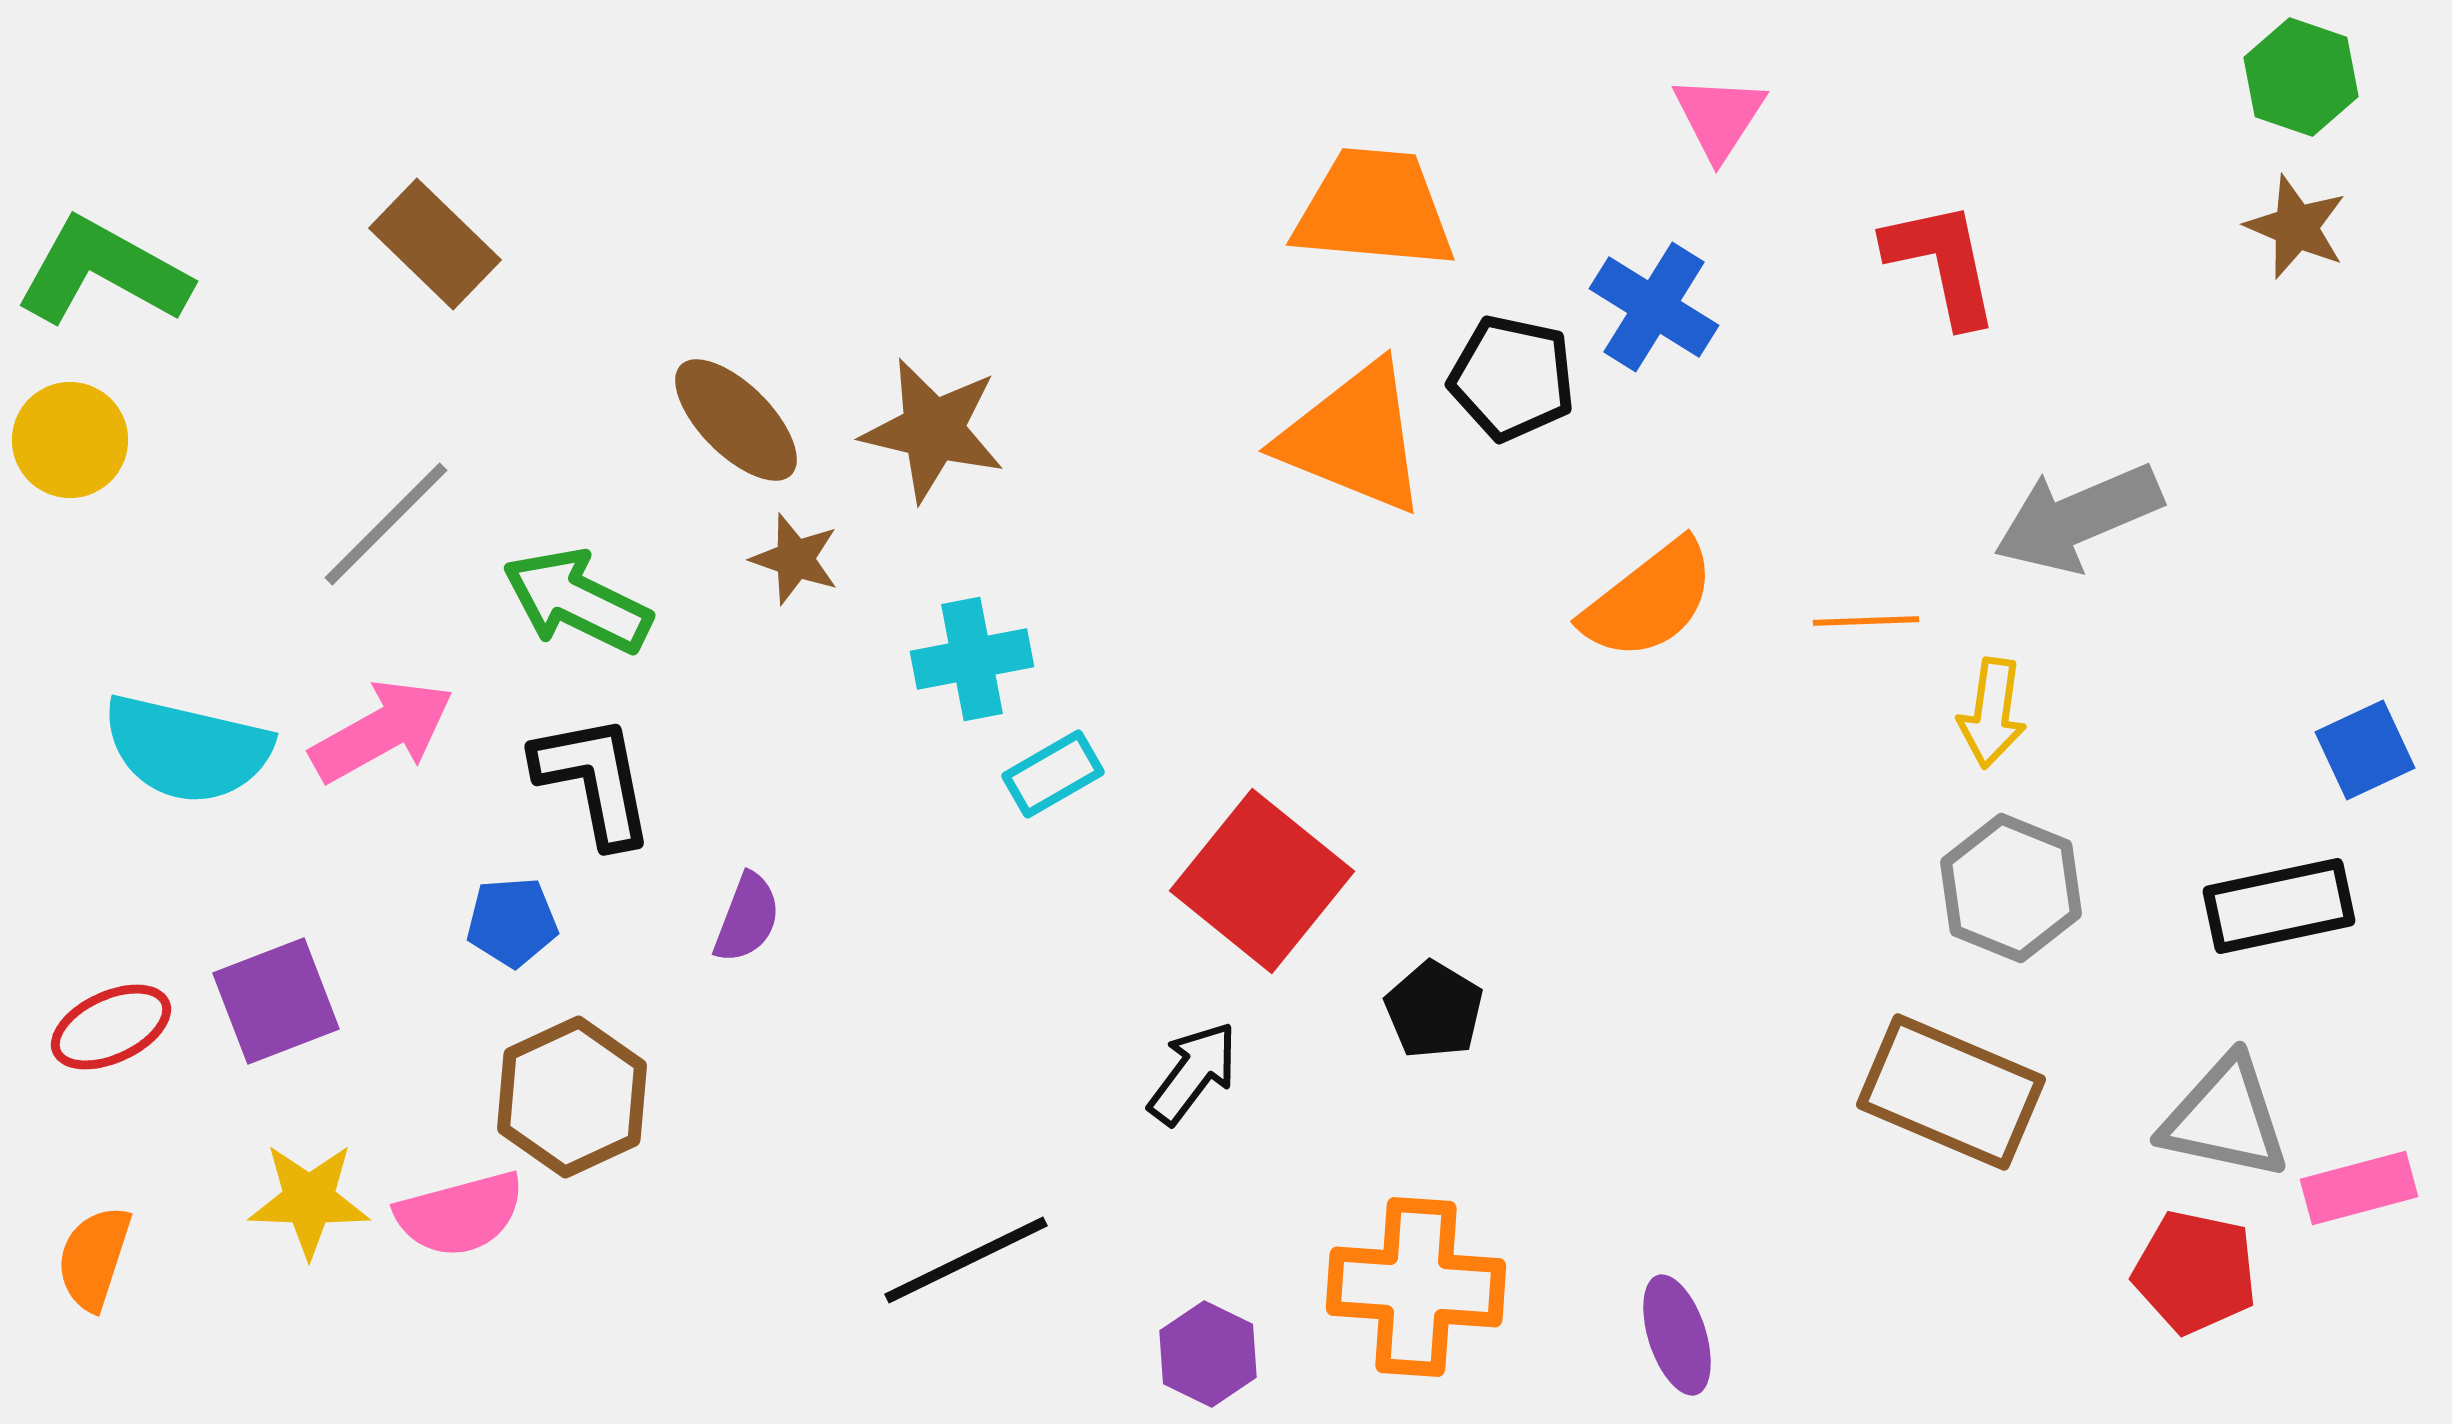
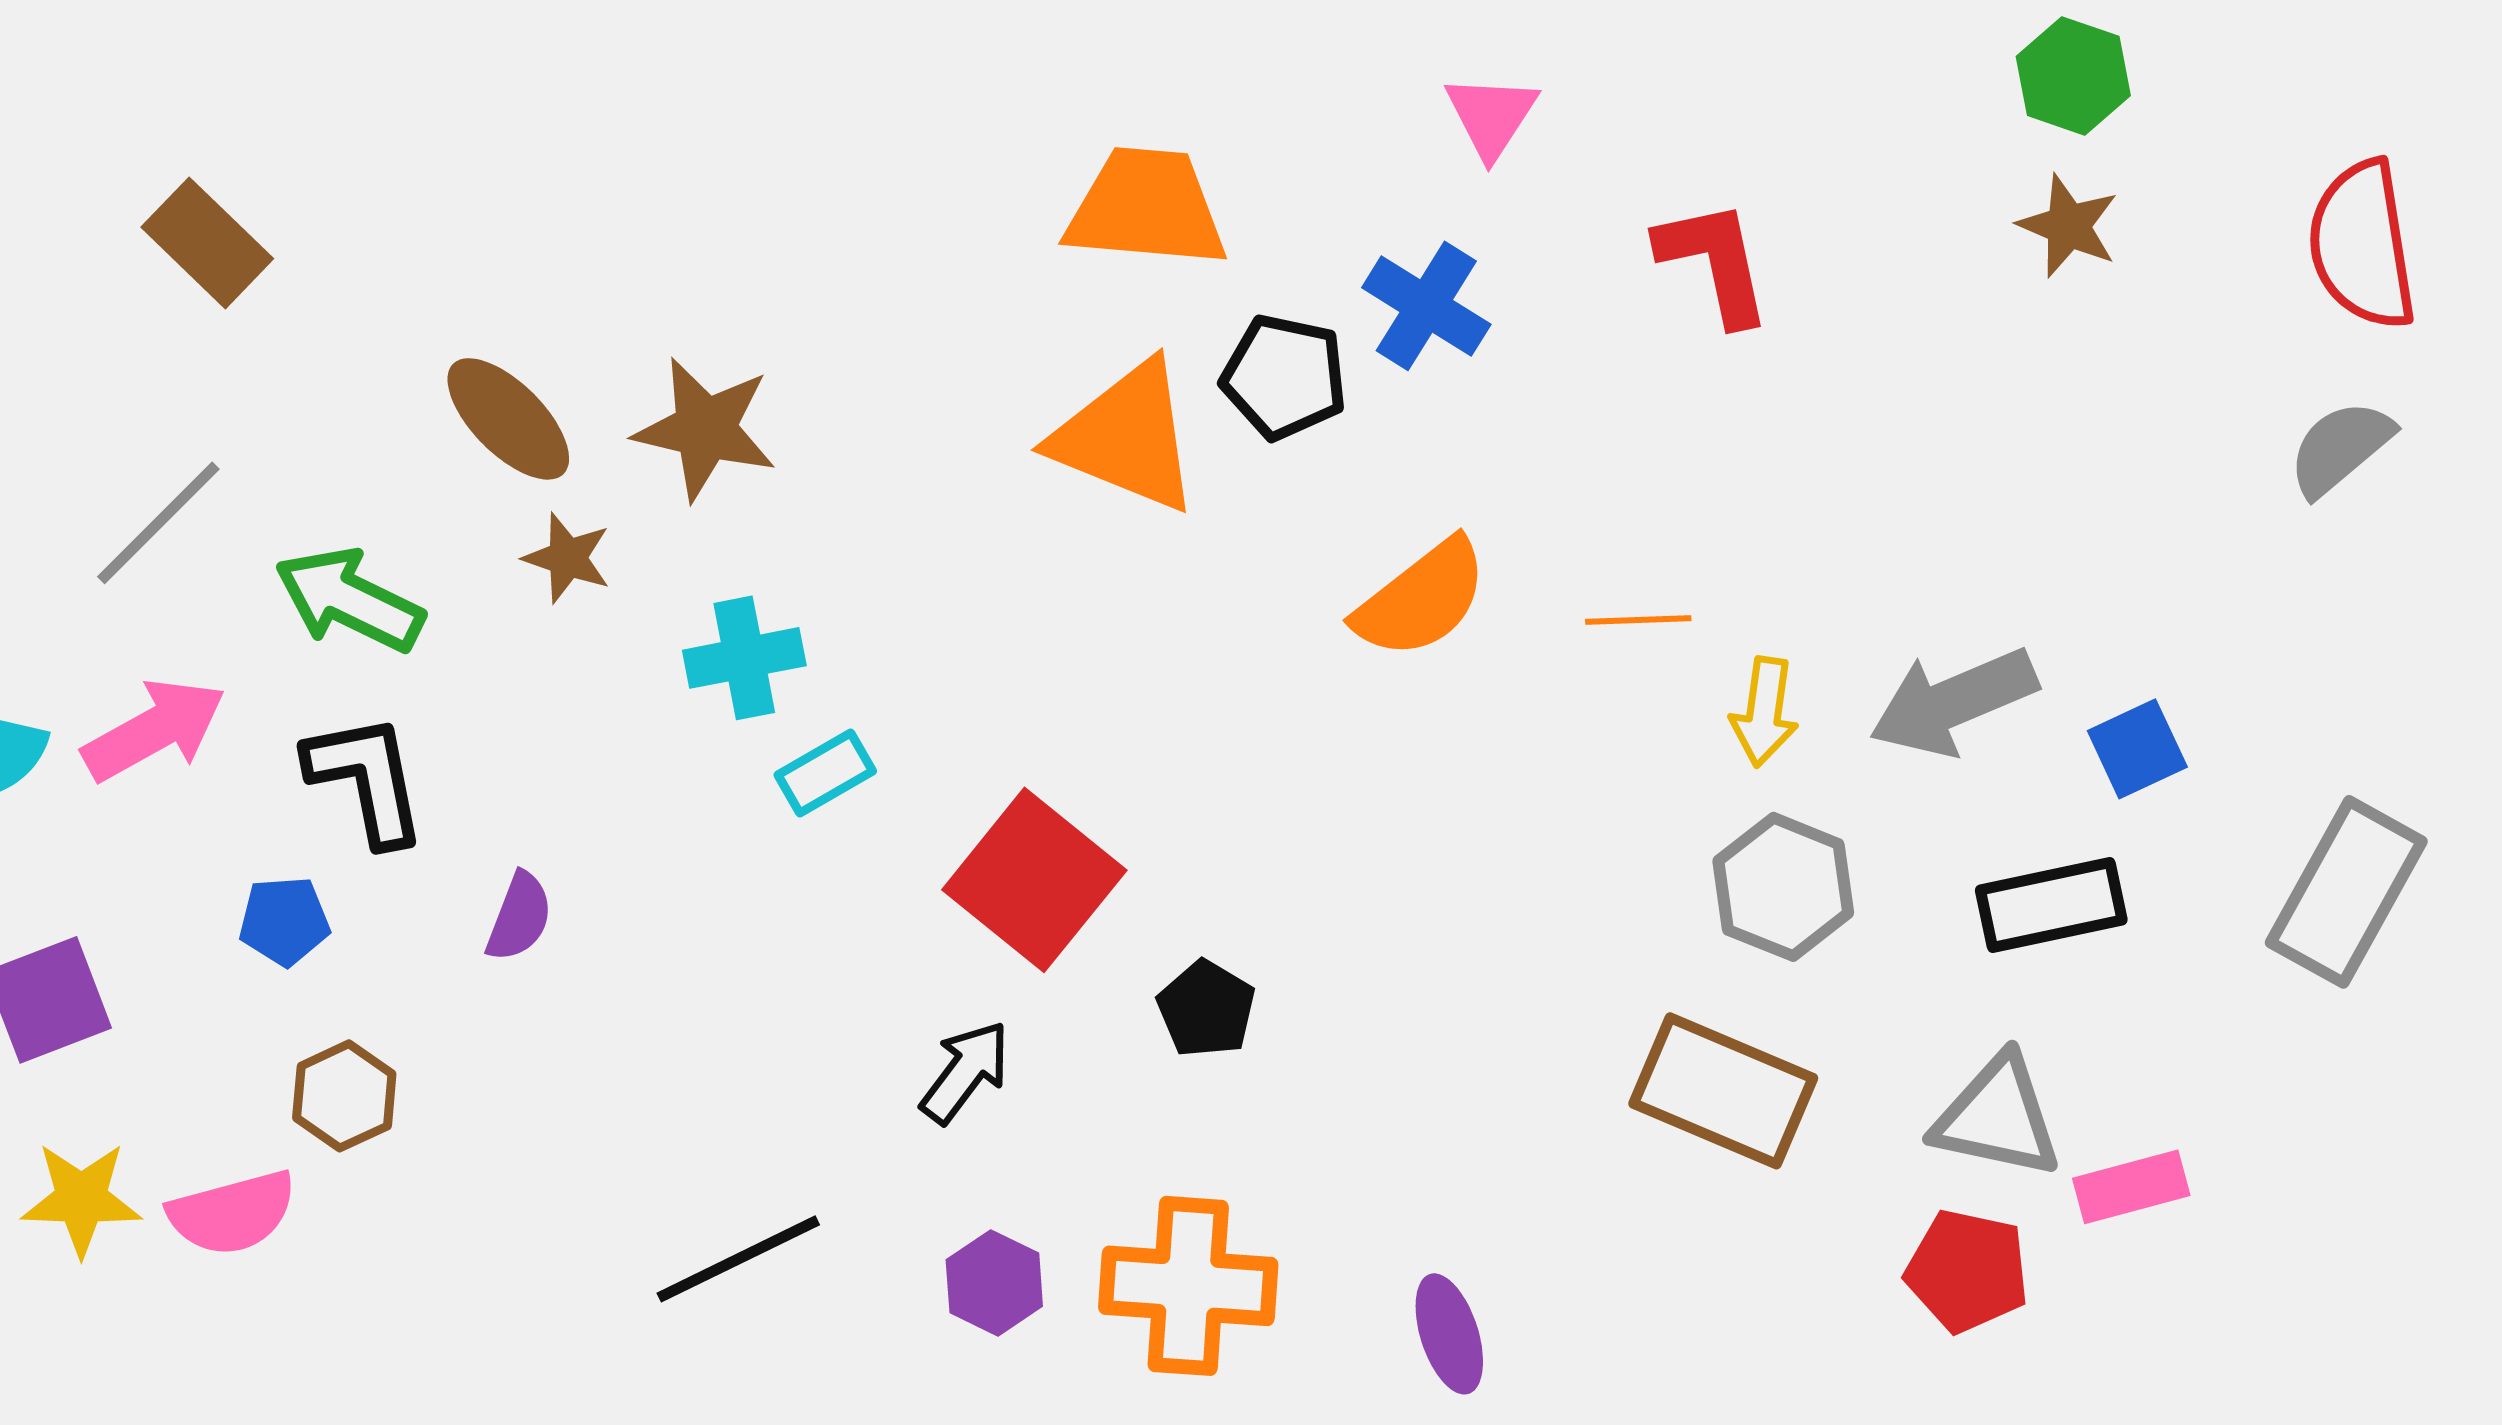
gray arrow: (2078, 518) -> (1953, 702), moved
brown hexagon: (572, 1097) -> (344, 1096), size x0.7
purple hexagon: (1208, 1354) -> (994, 1283), moved

